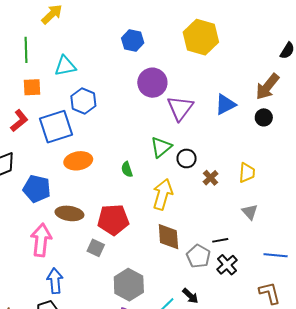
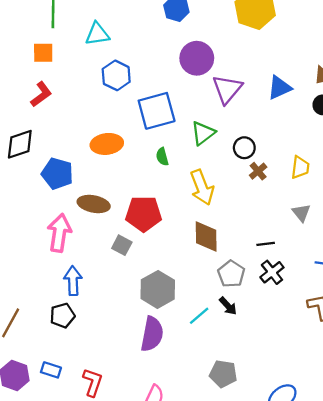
orange square: (32, 87) -> (43, 53), moved
blue square: (56, 127) -> (157, 111), moved
black circle: (187, 158) -> (244, 148), moved
yellow arrow: (163, 194) -> (202, 187), turned 140
gray pentagon: (198, 256) -> (231, 274), moved

